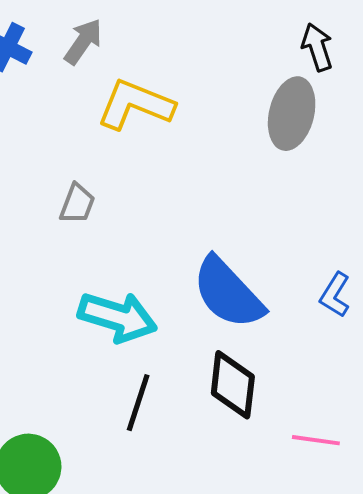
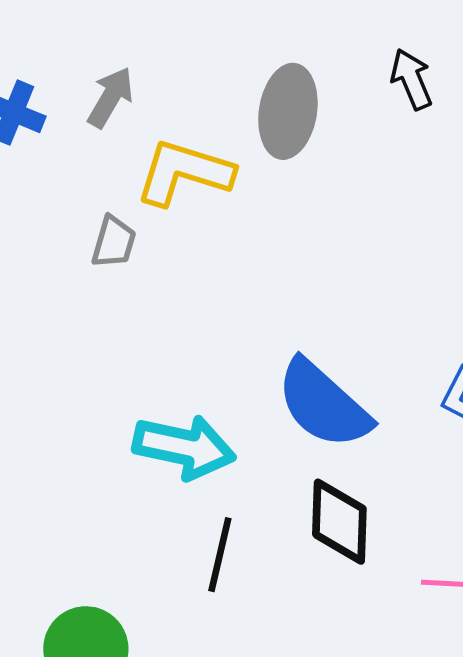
gray ellipse: (292, 114) -> (288, 111), moved
gray trapezoid: (77, 204) -> (114, 242), moved

